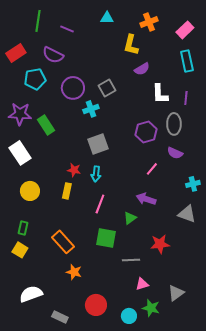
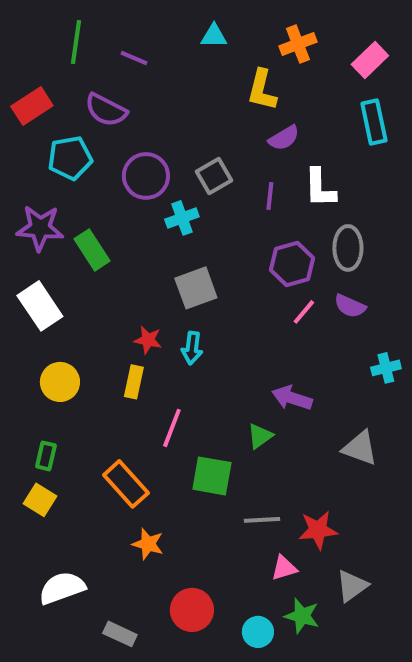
purple line: (186, 98) -> (270, 196), moved
pink line: (152, 169) -> (304, 312), moved
pink line: (100, 204) -> (172, 428), moved
gray triangle: (187, 214) -> (360, 448), moved
red star: (160, 244) -> (318, 530), moved

